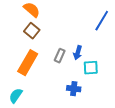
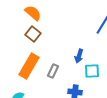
gray rectangle: (60, 56) -> (53, 71), moved

